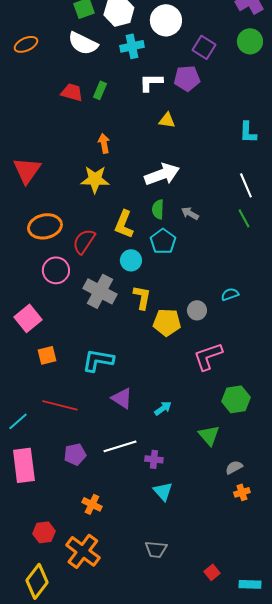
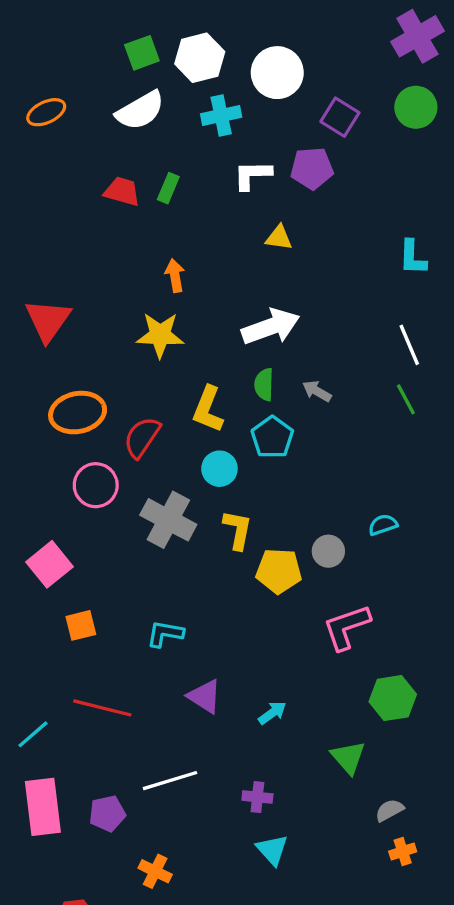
white semicircle: (83, 43) -> (140, 111), turned -56
cyan L-shape: (98, 360) -> (165, 634), size x0.7
white line: (120, 446) -> (170, 781), moved
purple pentagon: (75, 454) -> (107, 814), moved

